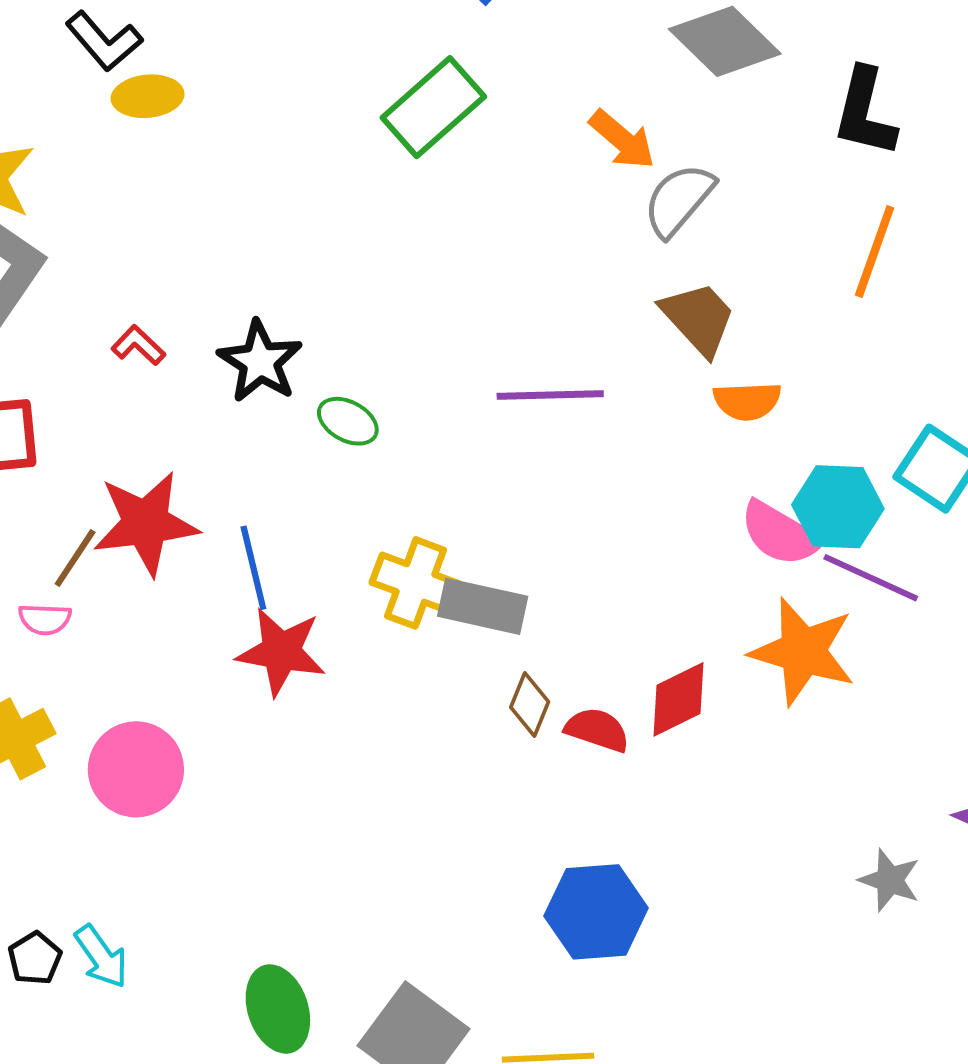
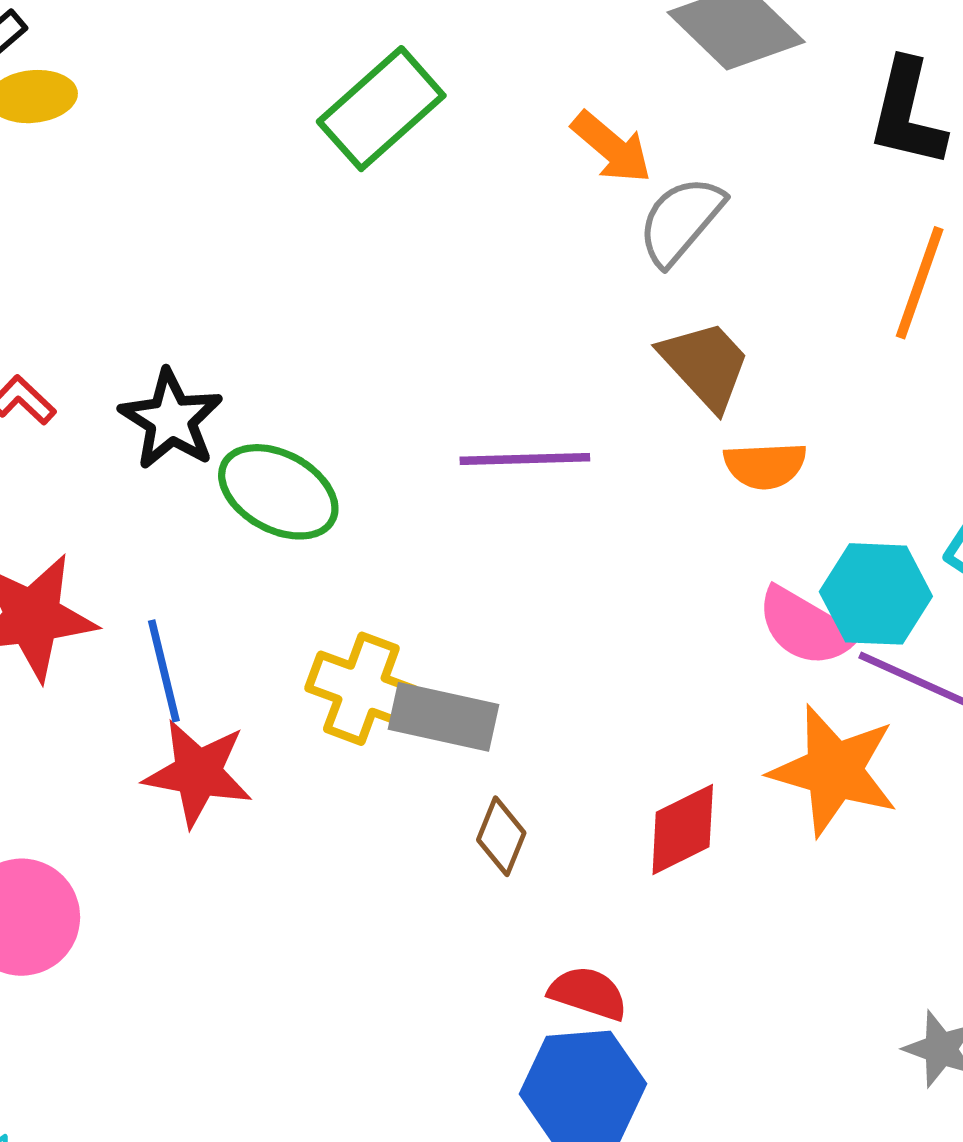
green ellipse: (348, 421) -> (278, 492), size x1.6
red semicircle: (597, 730) -> (588, 993), moved

